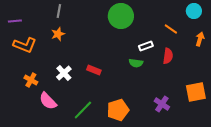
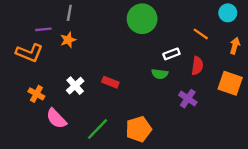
purple line: (15, 21) -> (43, 29), moved
orange square: (196, 92) -> (230, 83), moved, turned 30
purple cross: (162, 104) -> (188, 99), moved

